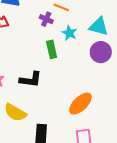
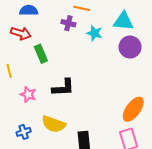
green rectangle: (52, 49) -> (41, 54), moved
orange ellipse: (80, 104) -> (133, 109), moved

